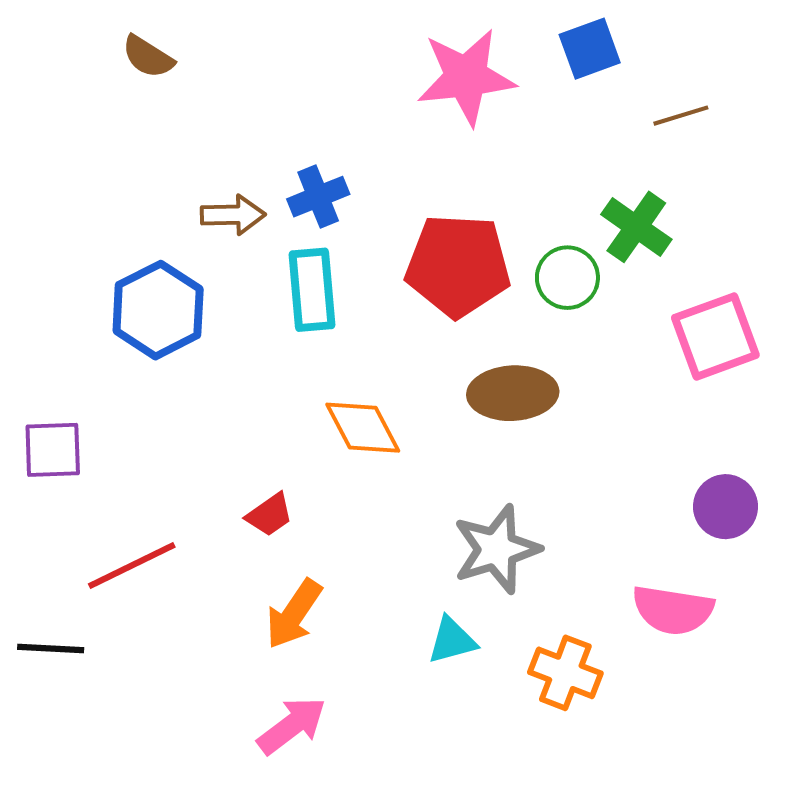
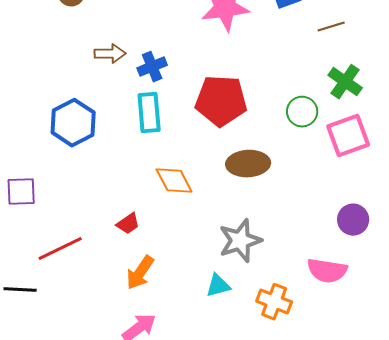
brown arrow: (233, 215) -> (110, 54), moved
green cross: (636, 227) -> (345, 82), moved
green circle: (567, 278) -> (302, 112), moved

